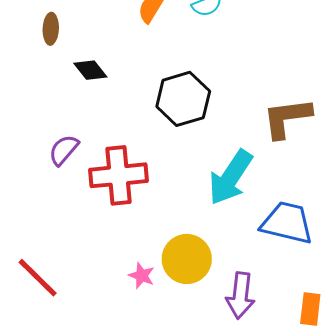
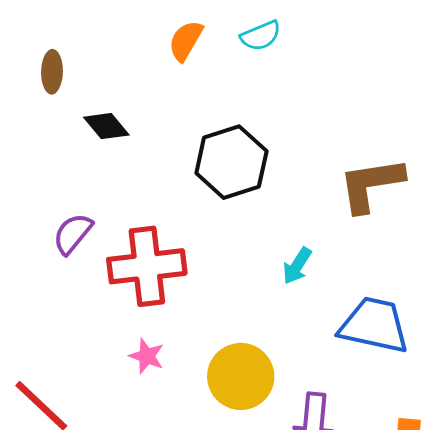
cyan arrow: (230, 177) -> (297, 266), size x0.5
pink star: (142, 276) -> (147, 356), moved

